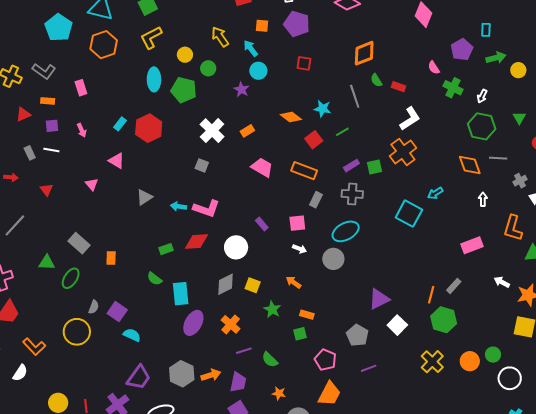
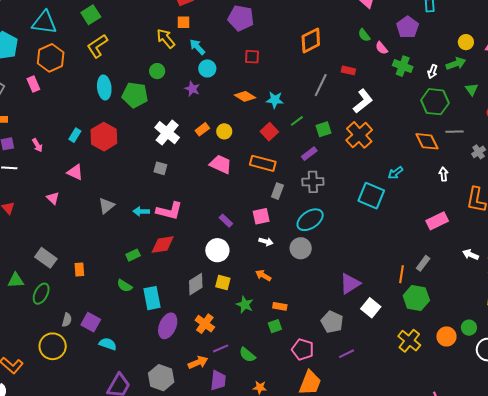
orange square: (262, 26) -> (184, 22), moved
yellow circle: (185, 55) -> (224, 131), moved
green arrow: (496, 58) -> (456, 64), moved
green semicircle: (376, 80) -> (364, 35), moved
pink rectangle: (81, 88) -> (33, 84), moved
gray line: (355, 96) -> (321, 85), moved, turned 50
orange diamond: (291, 117) -> (245, 96), moved
green square: (374, 167) -> (323, 129), moved
white circle: (236, 247) -> (217, 250), moved
orange arrow: (211, 375) -> (198, 362), moved

